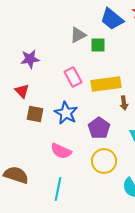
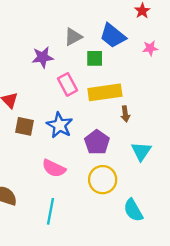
blue trapezoid: (112, 19) -> (113, 36), moved
green square: (98, 45) -> (95, 58), moved
purple star: (30, 59) -> (43, 57), moved

